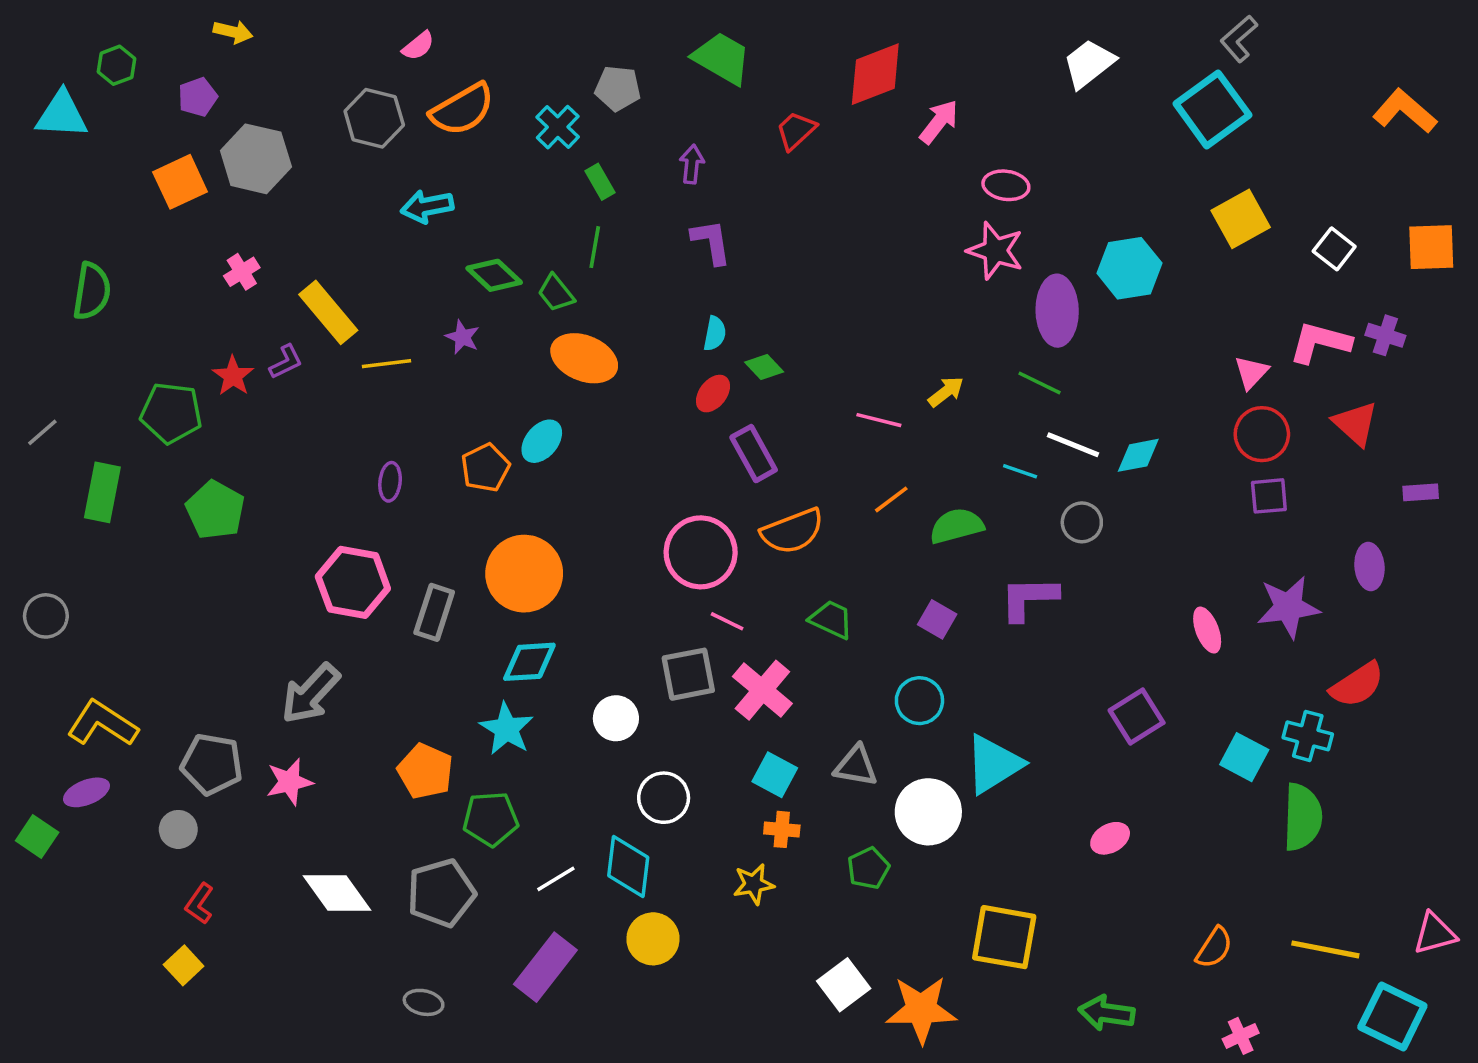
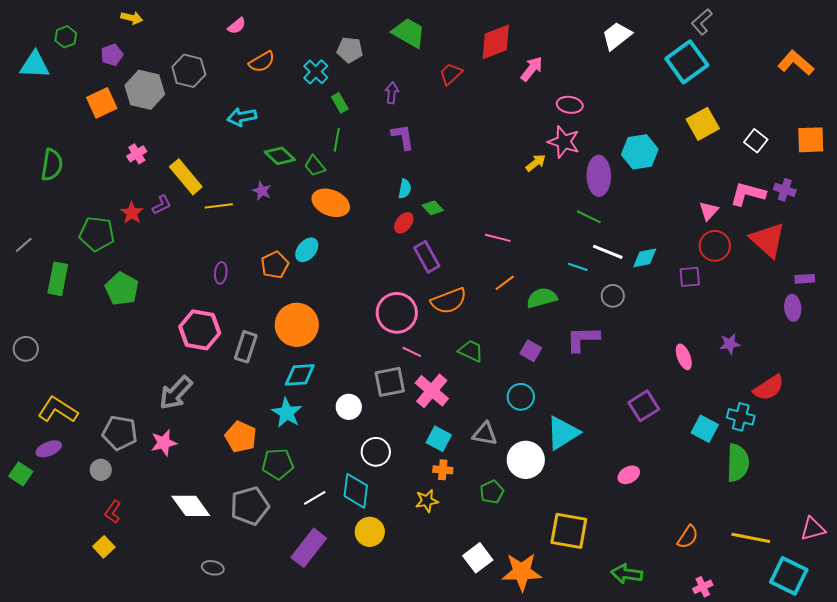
orange semicircle: (462, 109) -> (262, 62), size x0.7
gray hexagon: (374, 118) -> (189, 71), moved
yellow arrow: (946, 392) -> (536, 163), moved
red triangle: (1355, 424) -> (768, 240), size x1.4
purple square: (1269, 496) -> (690, 277), moved
purple ellipse: (1369, 566) -> (793, 308), moved
purple star: (1288, 607) -> (730, 344), size x0.6
gray ellipse: (424, 1002) -> (213, 568), moved

